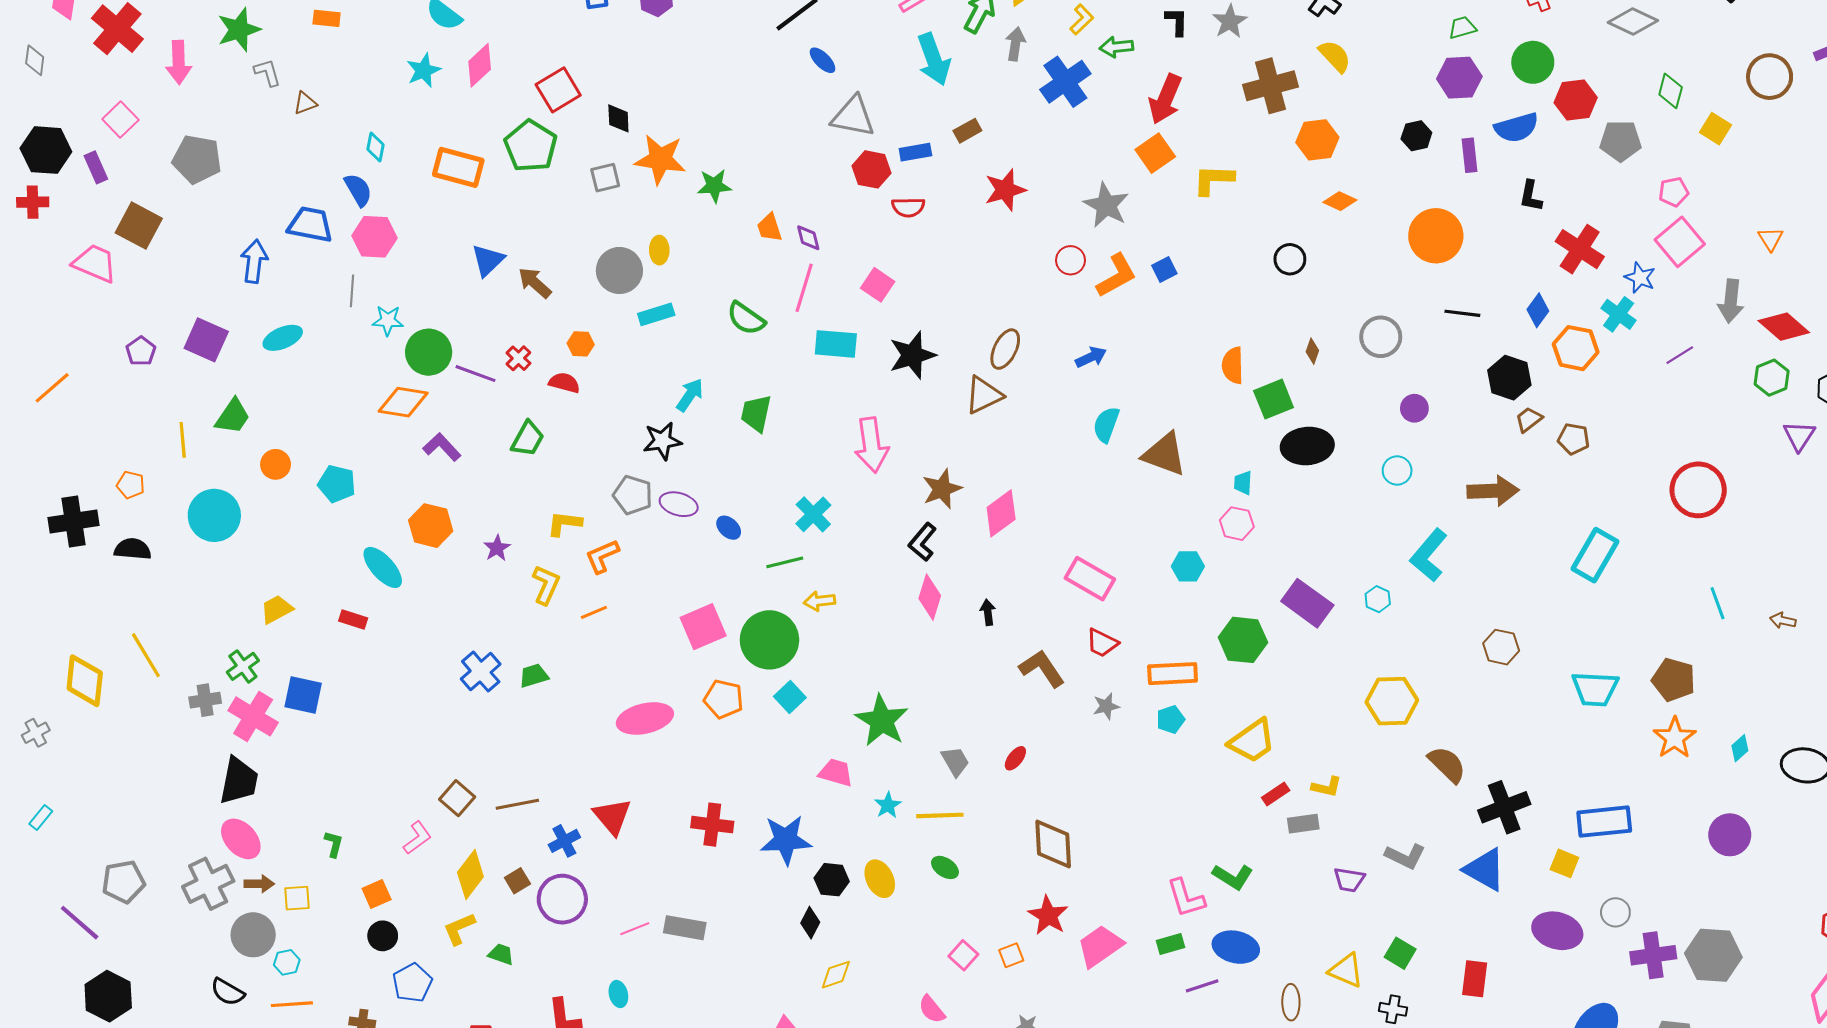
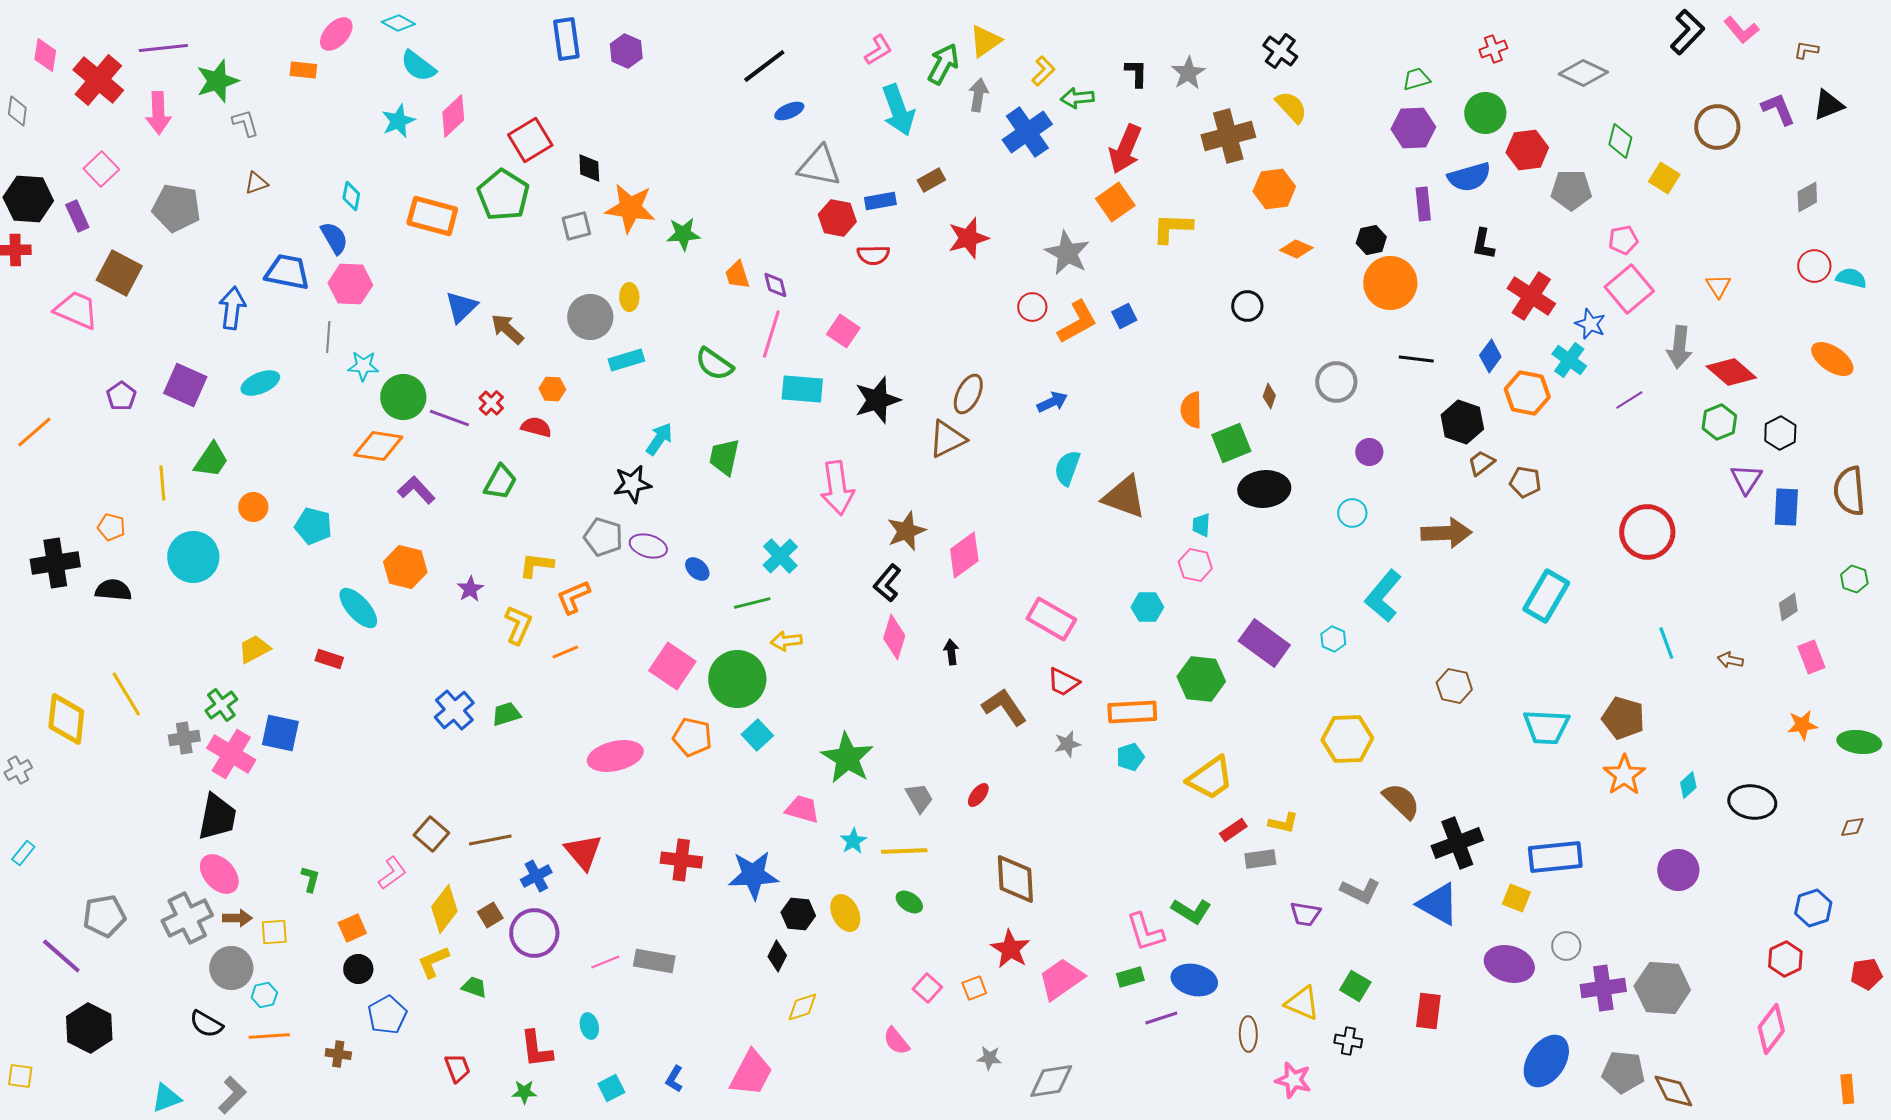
blue ellipse: (823, 60) -> (789, 111), turned -68
brown triangle: (305, 103) -> (256, 183), moved
black hexagon: (1416, 136) -> (1371, 240), moved
pink square: (703, 627) -> (672, 666), turned -33

